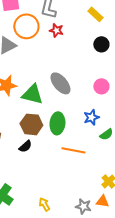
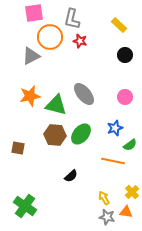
green ellipse: (57, 123) -> (81, 134), turned 35
black semicircle: (25, 146) -> (71, 176), moved
orange line: (73, 150) -> (113, 161), moved
yellow arrow: (44, 204) -> (104, 198), moved

